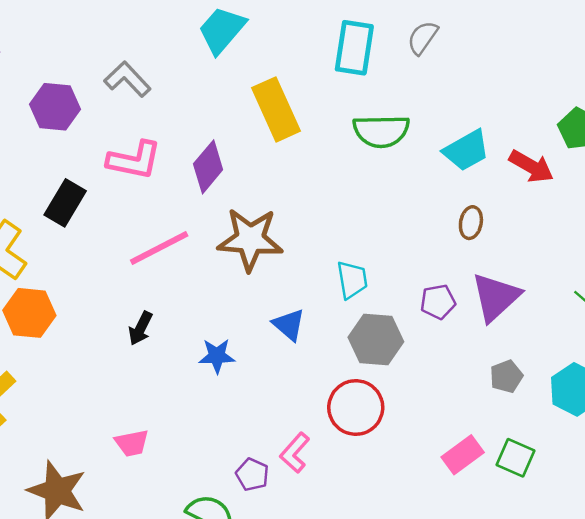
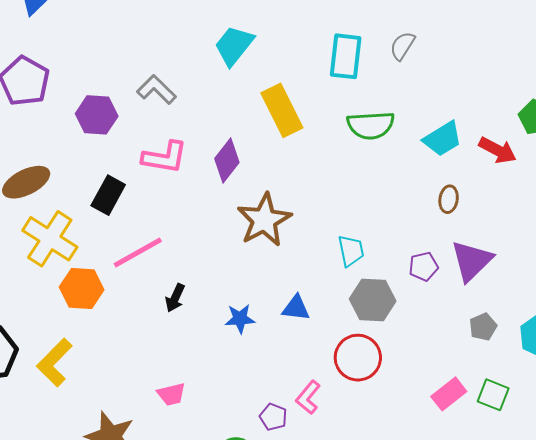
brown star: (250, 239) -> (264, 220), turned -30
pink line: (159, 248) -> (138, 253), moved
blue triangle: (289, 325) -> (296, 308), moved, turned -32

